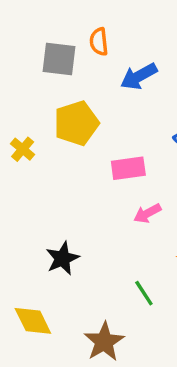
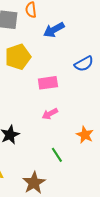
pink arrow: (147, 213) -> (50, 114), moved

